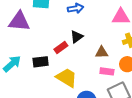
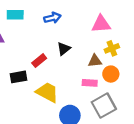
black triangle: (77, 37) -> (64, 49), moved
brown triangle: (102, 52) -> (95, 61), moved

